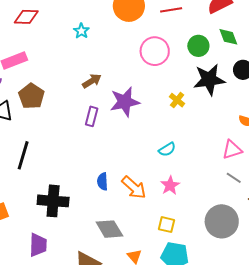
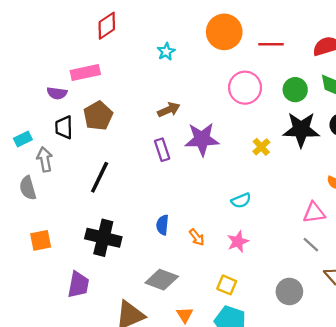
red diamond: (26, 17) -> (107, 26), turned -45
purple rectangle: (92, 116) -> (162, 150), turned -42
black line: (23, 155) -> (100, 177), moved
orange arrow: (134, 187) -> (197, 237), size x0.6
gray circle: (222, 221) -> (289, 291), size x0.7
gray diamond: (109, 229) -> (162, 280), turned -48

